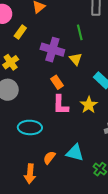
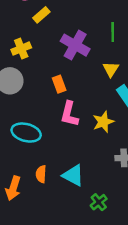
yellow triangle: (76, 59) -> (111, 69), moved
orange rectangle: (57, 82) -> (59, 84), moved
orange semicircle: (49, 158) -> (41, 174), turned -48

